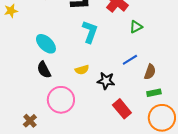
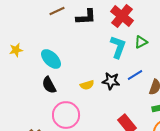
yellow star: (11, 11) -> (16, 50), moved
cyan L-shape: (90, 32) -> (118, 47), moved
black star: (106, 81) -> (111, 81), moved

